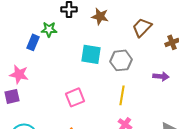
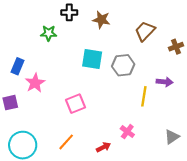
blue rectangle: (33, 42) -> (17, 66), moved
pink star: (19, 74) -> (35, 83), moved, turned 30
yellow line: (122, 95) -> (144, 96), moved

